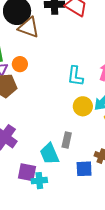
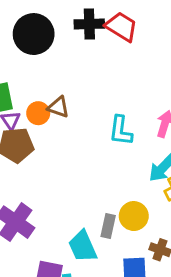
brown triangle: (29, 27) -> (58, 107), moved, size x0.7
yellow circle: (83, 106) -> (134, 216), moved

